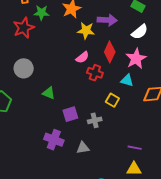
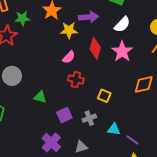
red cross: (95, 73) -> (76, 80), moved
cyan triangle: (127, 80) -> (114, 129), moved
purple cross: (54, 140) -> (51, 143), turned 30
purple line: (135, 148) -> (132, 140), turned 32

